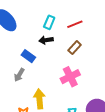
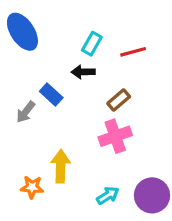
brown rectangle: (75, 48) -> (119, 100), moved
gray arrow: (19, 75) -> (26, 112), moved

